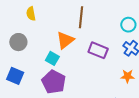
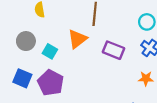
cyan square: (52, 58) -> (50, 51), moved
purple pentagon: (54, 82) -> (51, 83), moved

